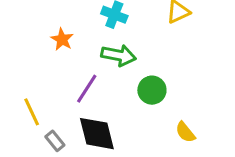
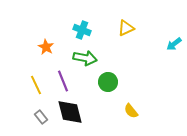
purple line: (87, 89) -> (63, 81), turned -55
yellow line: (32, 112) -> (36, 85), moved

